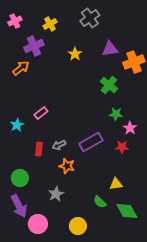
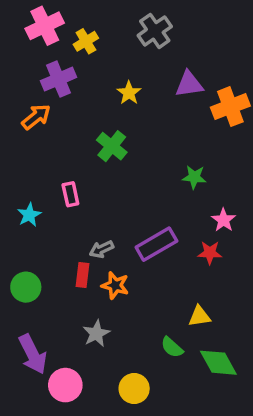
pink cross: (15, 21) -> (45, 26), moved, size x1.5
green cross: (109, 85) -> (112, 146), moved
pink rectangle: (41, 113) -> (70, 194), turned -64
green star: (116, 114) -> (194, 177), moved
red rectangle: (39, 149) -> (83, 275), moved
green circle: (20, 178) -> (26, 287), moved

